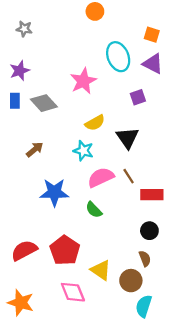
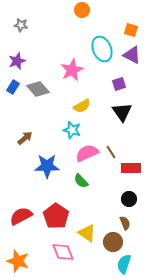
blue rectangle: (15, 101) -> (13, 87), turned 32
black triangle: (127, 138) -> (122, 112), moved
brown arrow: (35, 149) -> (25, 138), moved

